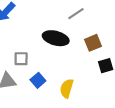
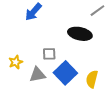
blue square: (38, 80) -> (65, 73), size x1.6

